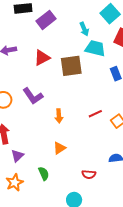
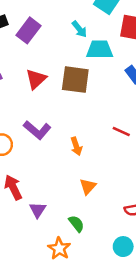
brown square: (71, 66) -> (75, 80), turned 30
red line: (95, 114) -> (121, 132), turned 64
orange star: (15, 183) -> (59, 248), moved

